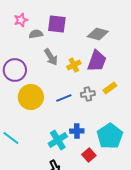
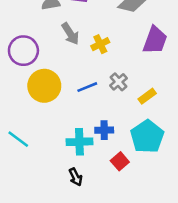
purple trapezoid: (97, 61) -> (155, 40), moved
yellow rectangle: (110, 88) -> (147, 96), moved
gray cross: (88, 94) -> (118, 82), turned -32
cyan cross: (58, 140) -> (79, 142), turned 30

